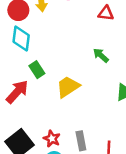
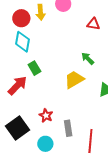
yellow trapezoid: (68, 87) -> (74, 80), moved
red star: (52, 139) -> (46, 115), moved

